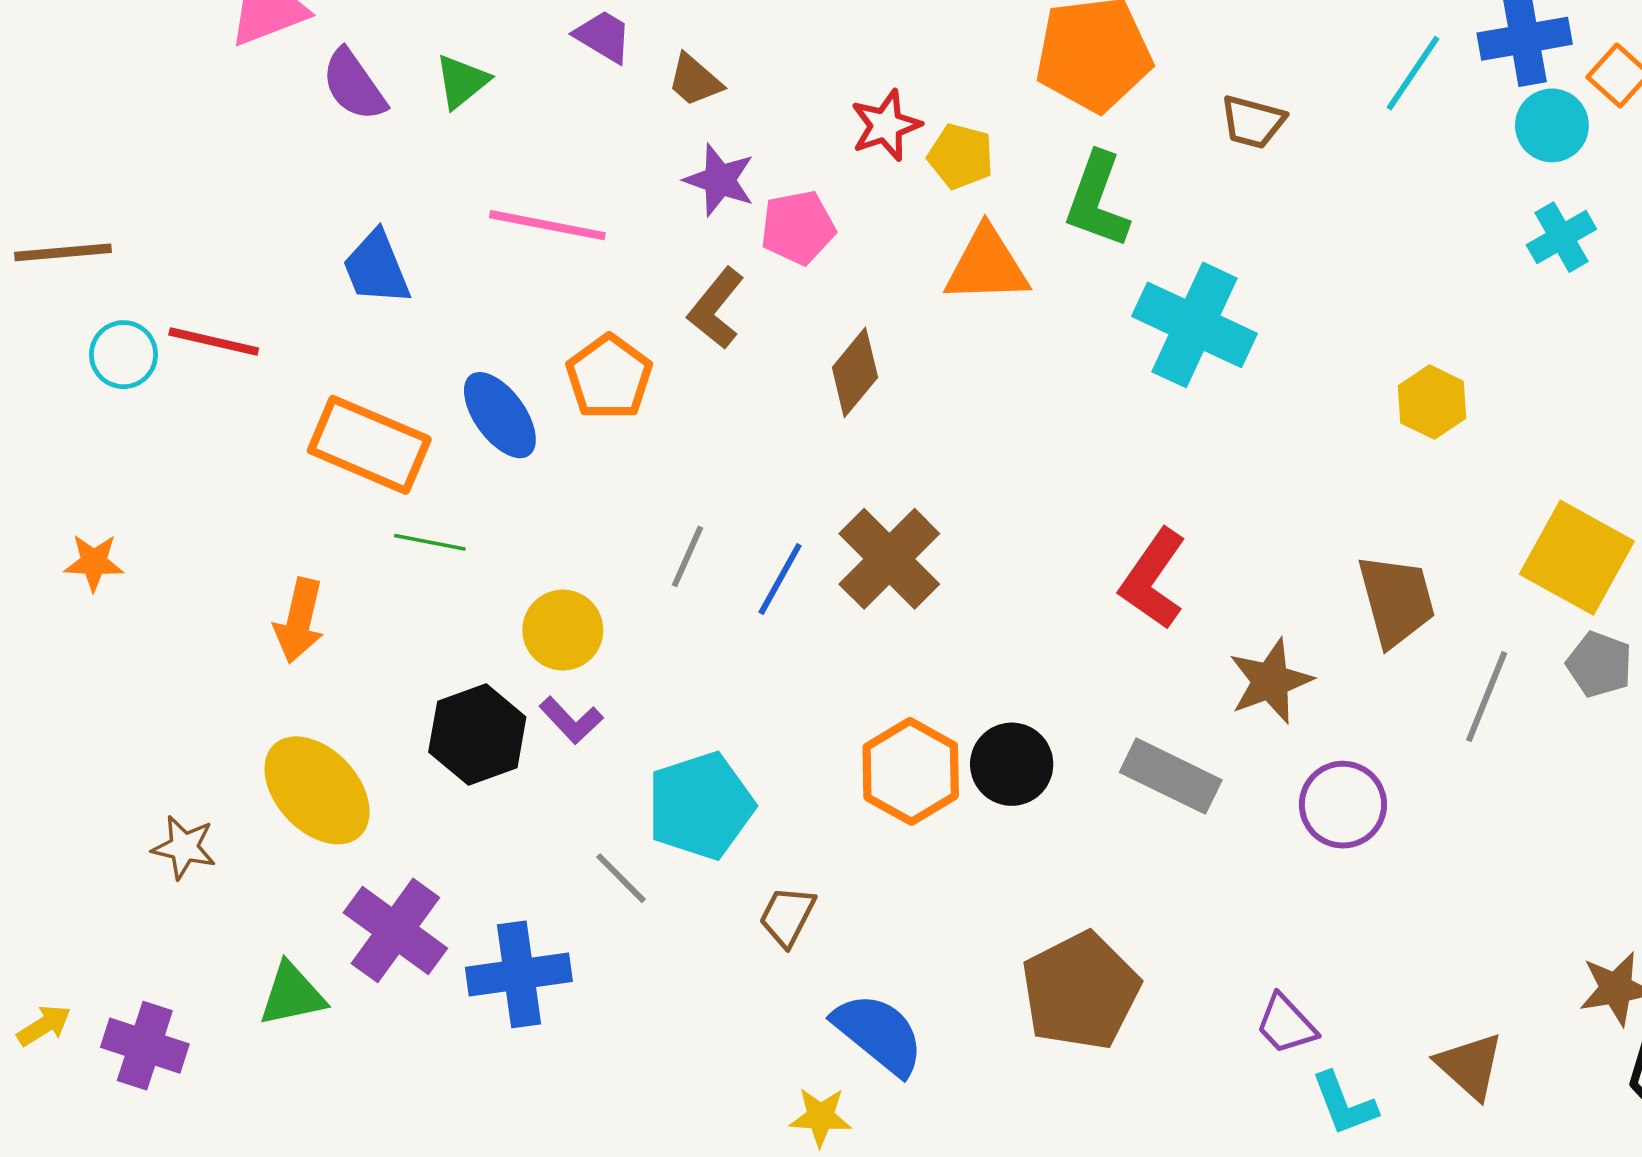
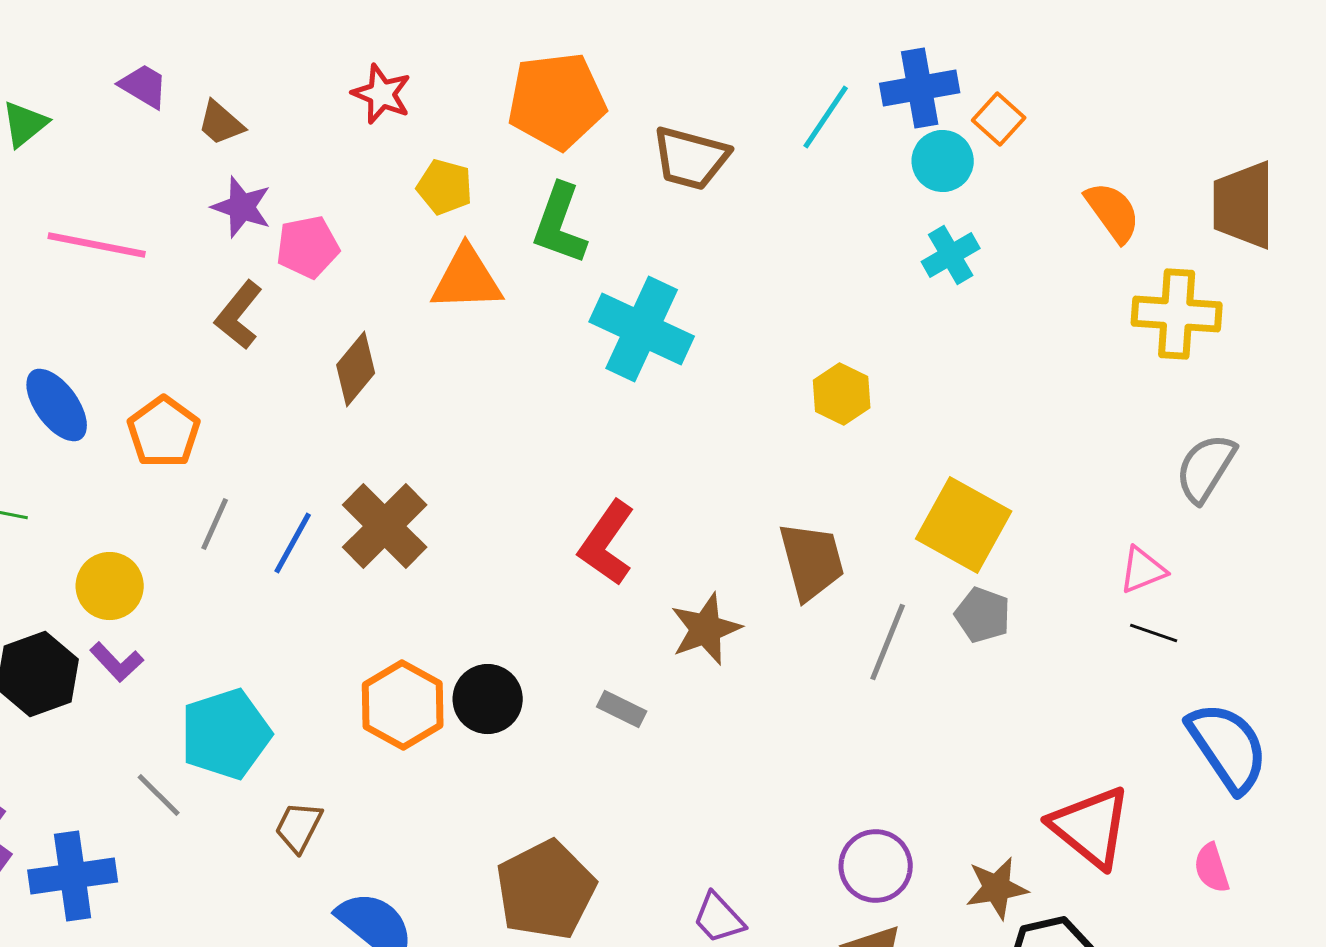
brown trapezoid: (1253, 122) -> (691, 158), size x1.4
red star: (886, 125) -> (382, 94), moved, turned -30
orange pentagon: (609, 377) -> (164, 432), moved
gray rectangle: (1171, 776) -> (622, 709), size x0.6
purple circle: (1343, 805) -> (876, 866), moved

